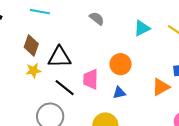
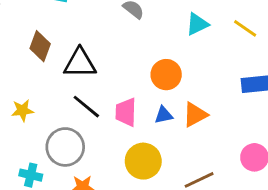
yellow star: (33, 70) -> (22, 110), moved
pink trapezoid: (91, 79) -> (126, 112), moved
orange triangle: (161, 87) -> (195, 115), moved

